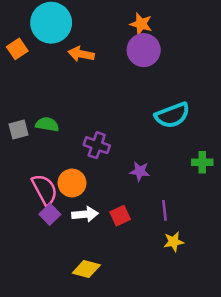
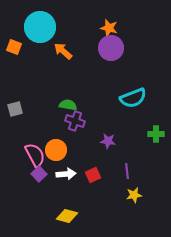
orange square: (17, 49) -> (14, 47), turned -35
orange arrow: (81, 54) -> (63, 51), turned 30
green semicircle: (47, 124) -> (68, 105), moved

